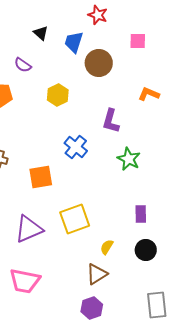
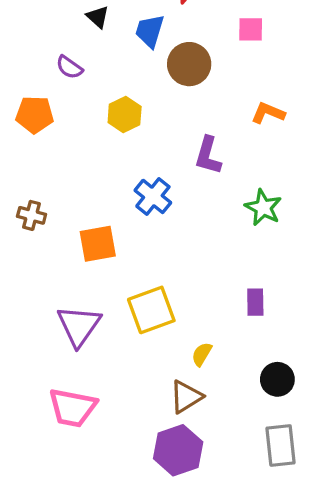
green star: (129, 159) -> (263, 208), moved
purple triangle: (29, 229) -> (79, 326), turned -32
black circle: (146, 250) -> (277, 379), moved
purple hexagon: (92, 308) -> (178, 450), size x1.4

